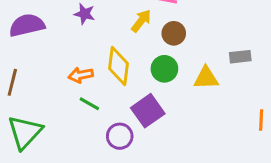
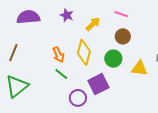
yellow arrow: (141, 21) -> (93, 24), moved
orange arrow: (81, 75) -> (58, 55), turned -112

